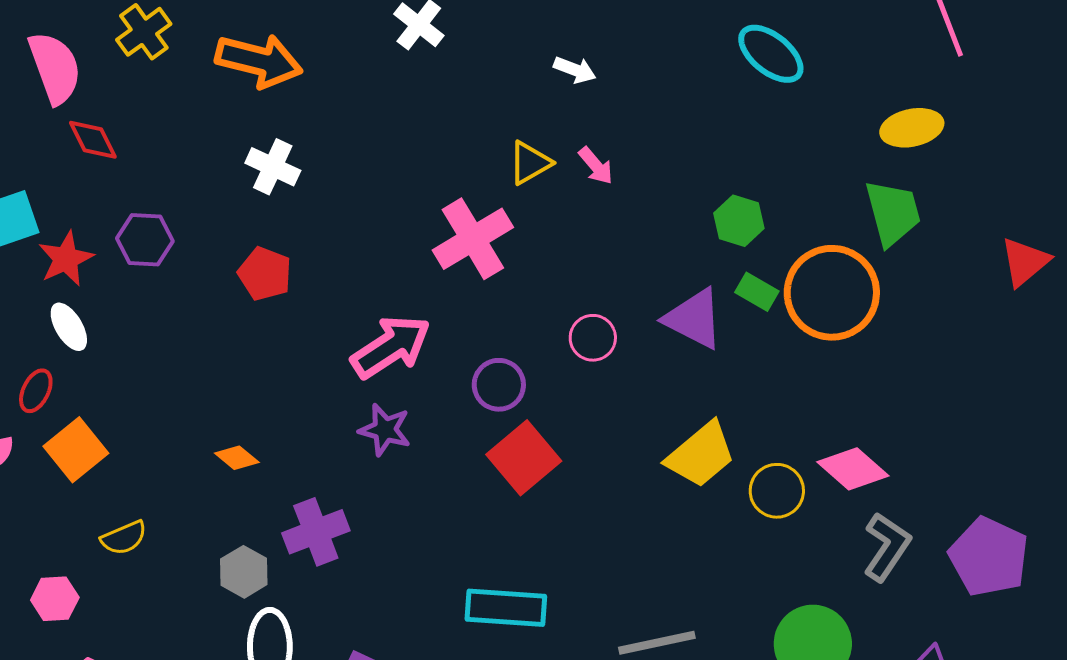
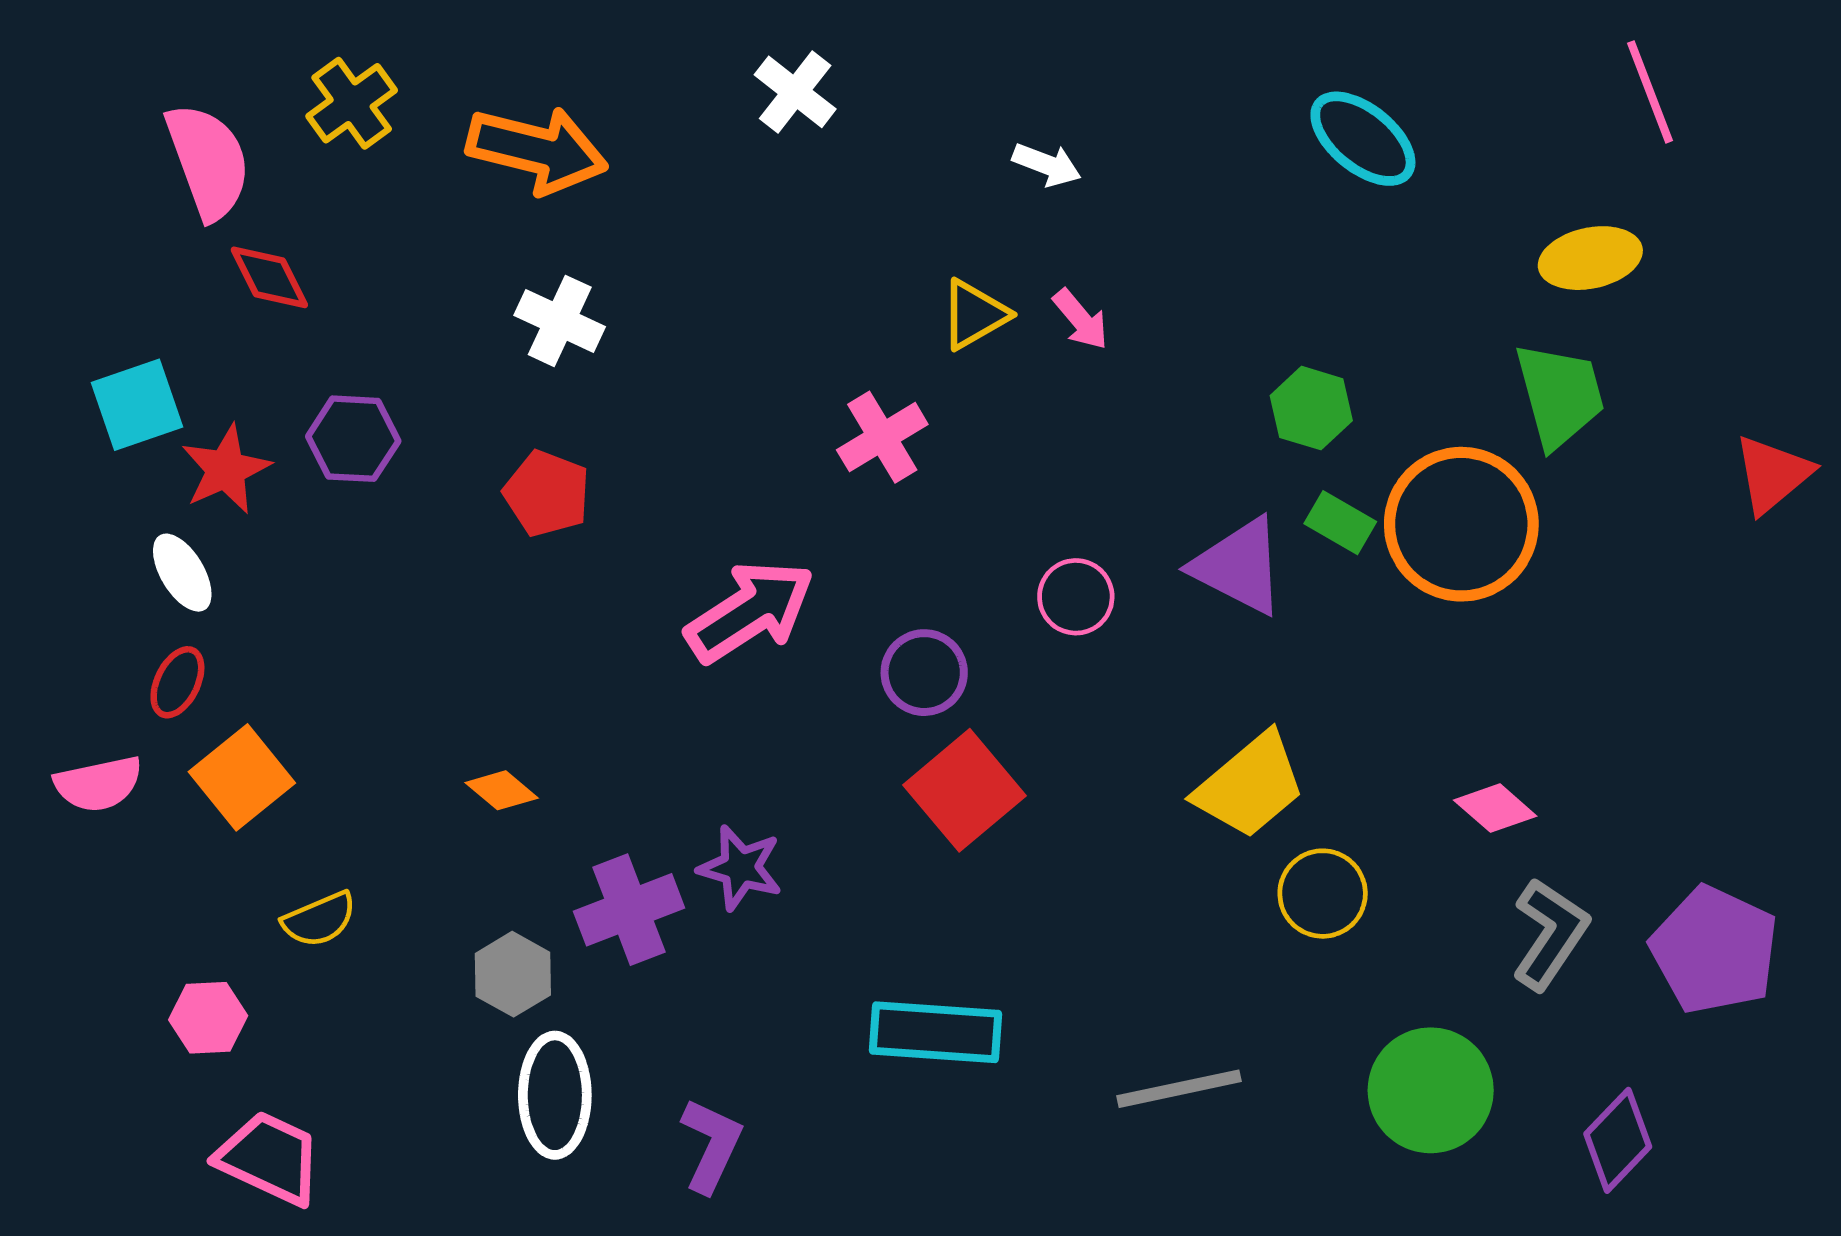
pink cross: (473, 239) -> (882, 437), size x0.7
white ellipse: (69, 327) -> (182, 573), moved
purple star: (385, 430) -> (740, 868), moved
pink diamond: (853, 469) -> (1495, 808), size x0.7
yellow circle: (777, 491) -> (1323, 894), moved

